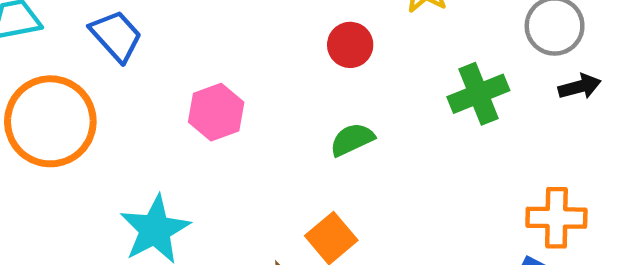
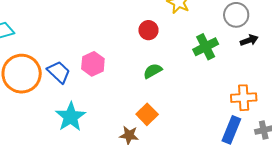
blue trapezoid: (116, 36) -> (59, 72), moved

